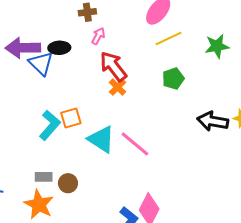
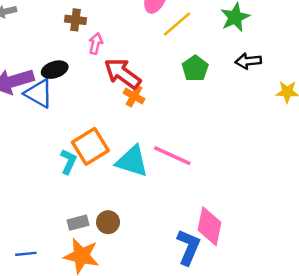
brown cross: (87, 12) -> (75, 20), turned 30
orange square: (71, 118) -> (90, 146), size x1.4
black arrow: (213, 121) -> (248, 61), moved, size x0.7
cyan L-shape: (50, 125) -> (68, 161), size x0.7

